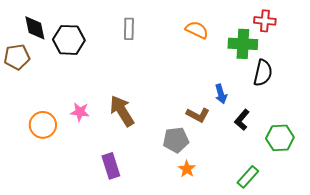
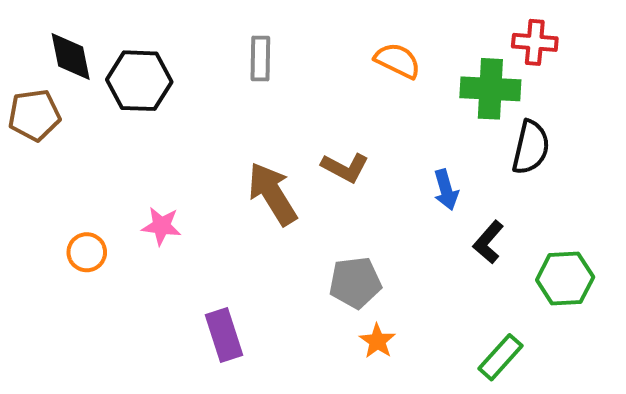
brown arrow: (122, 111) -> (272, 194), moved
brown L-shape: (198, 115) -> (345, 167), moved
orange circle: (43, 125) -> (87, 252), size x0.7

